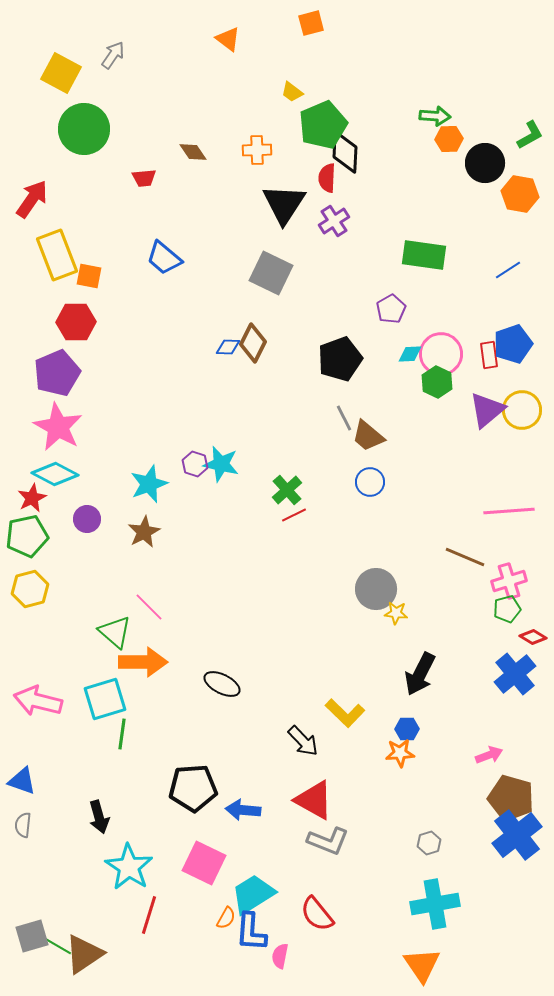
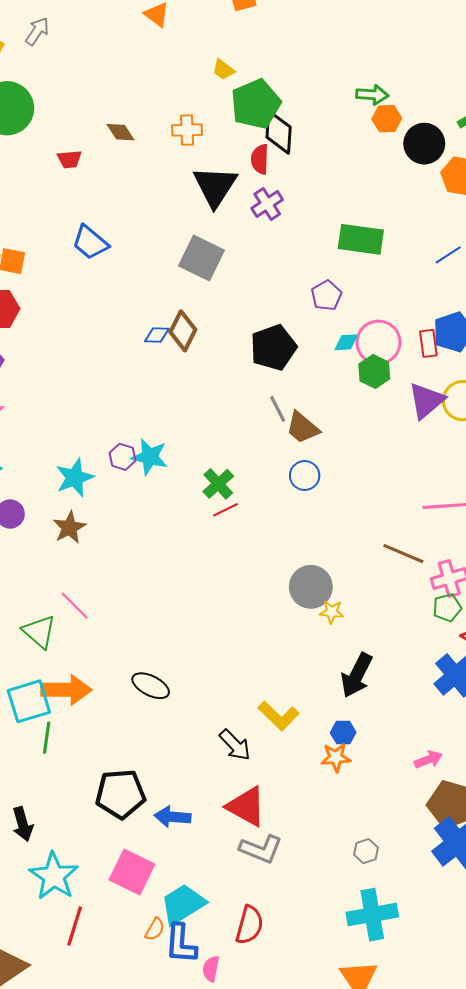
orange arrow: (143, 662) -> (66, 690), moved
red semicircle: (317, 914) -> (249, 925), turned -126

